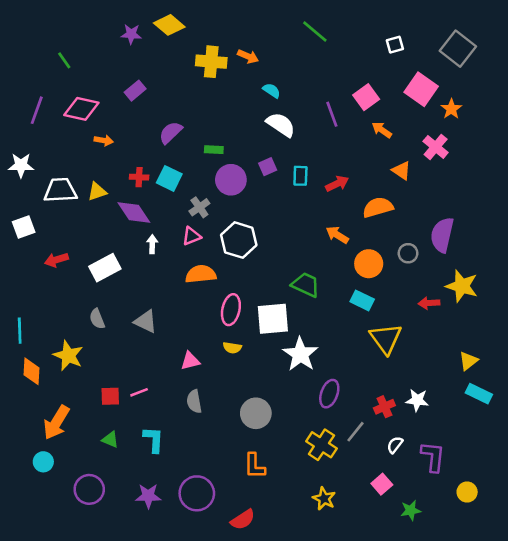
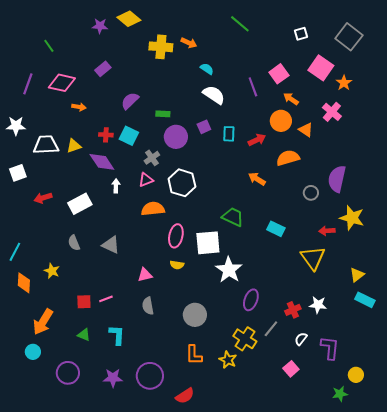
orange circle: (369, 264) -> (281, 121), moved
cyan line: (20, 331) -> (15, 252), turned 30
yellow triangle: (386, 339) -> (313, 258), moved
yellow star: (68, 356) -> (52, 271), size x0.7
yellow star: (324, 499) -> (228, 360), moved
green star: (411, 510) -> (340, 394), moved

